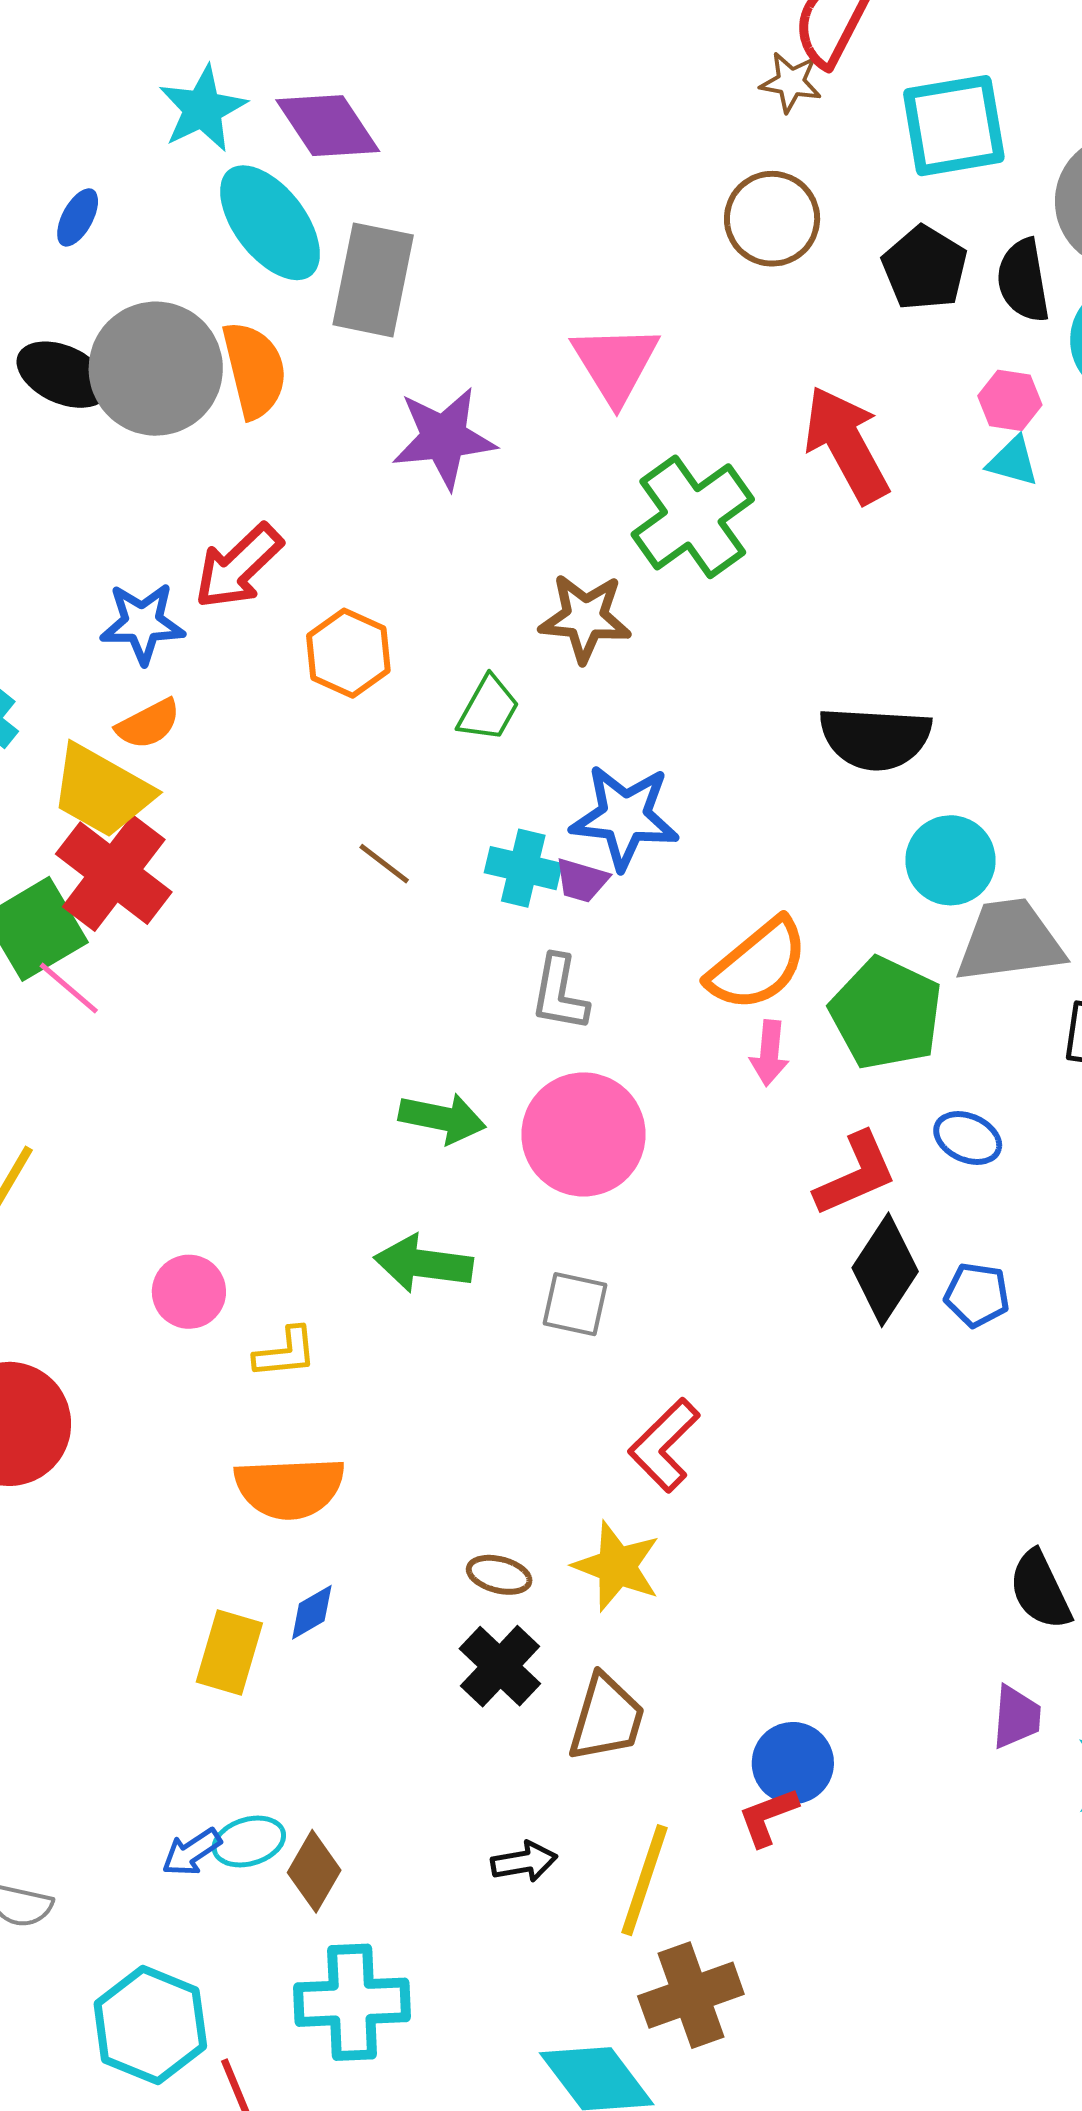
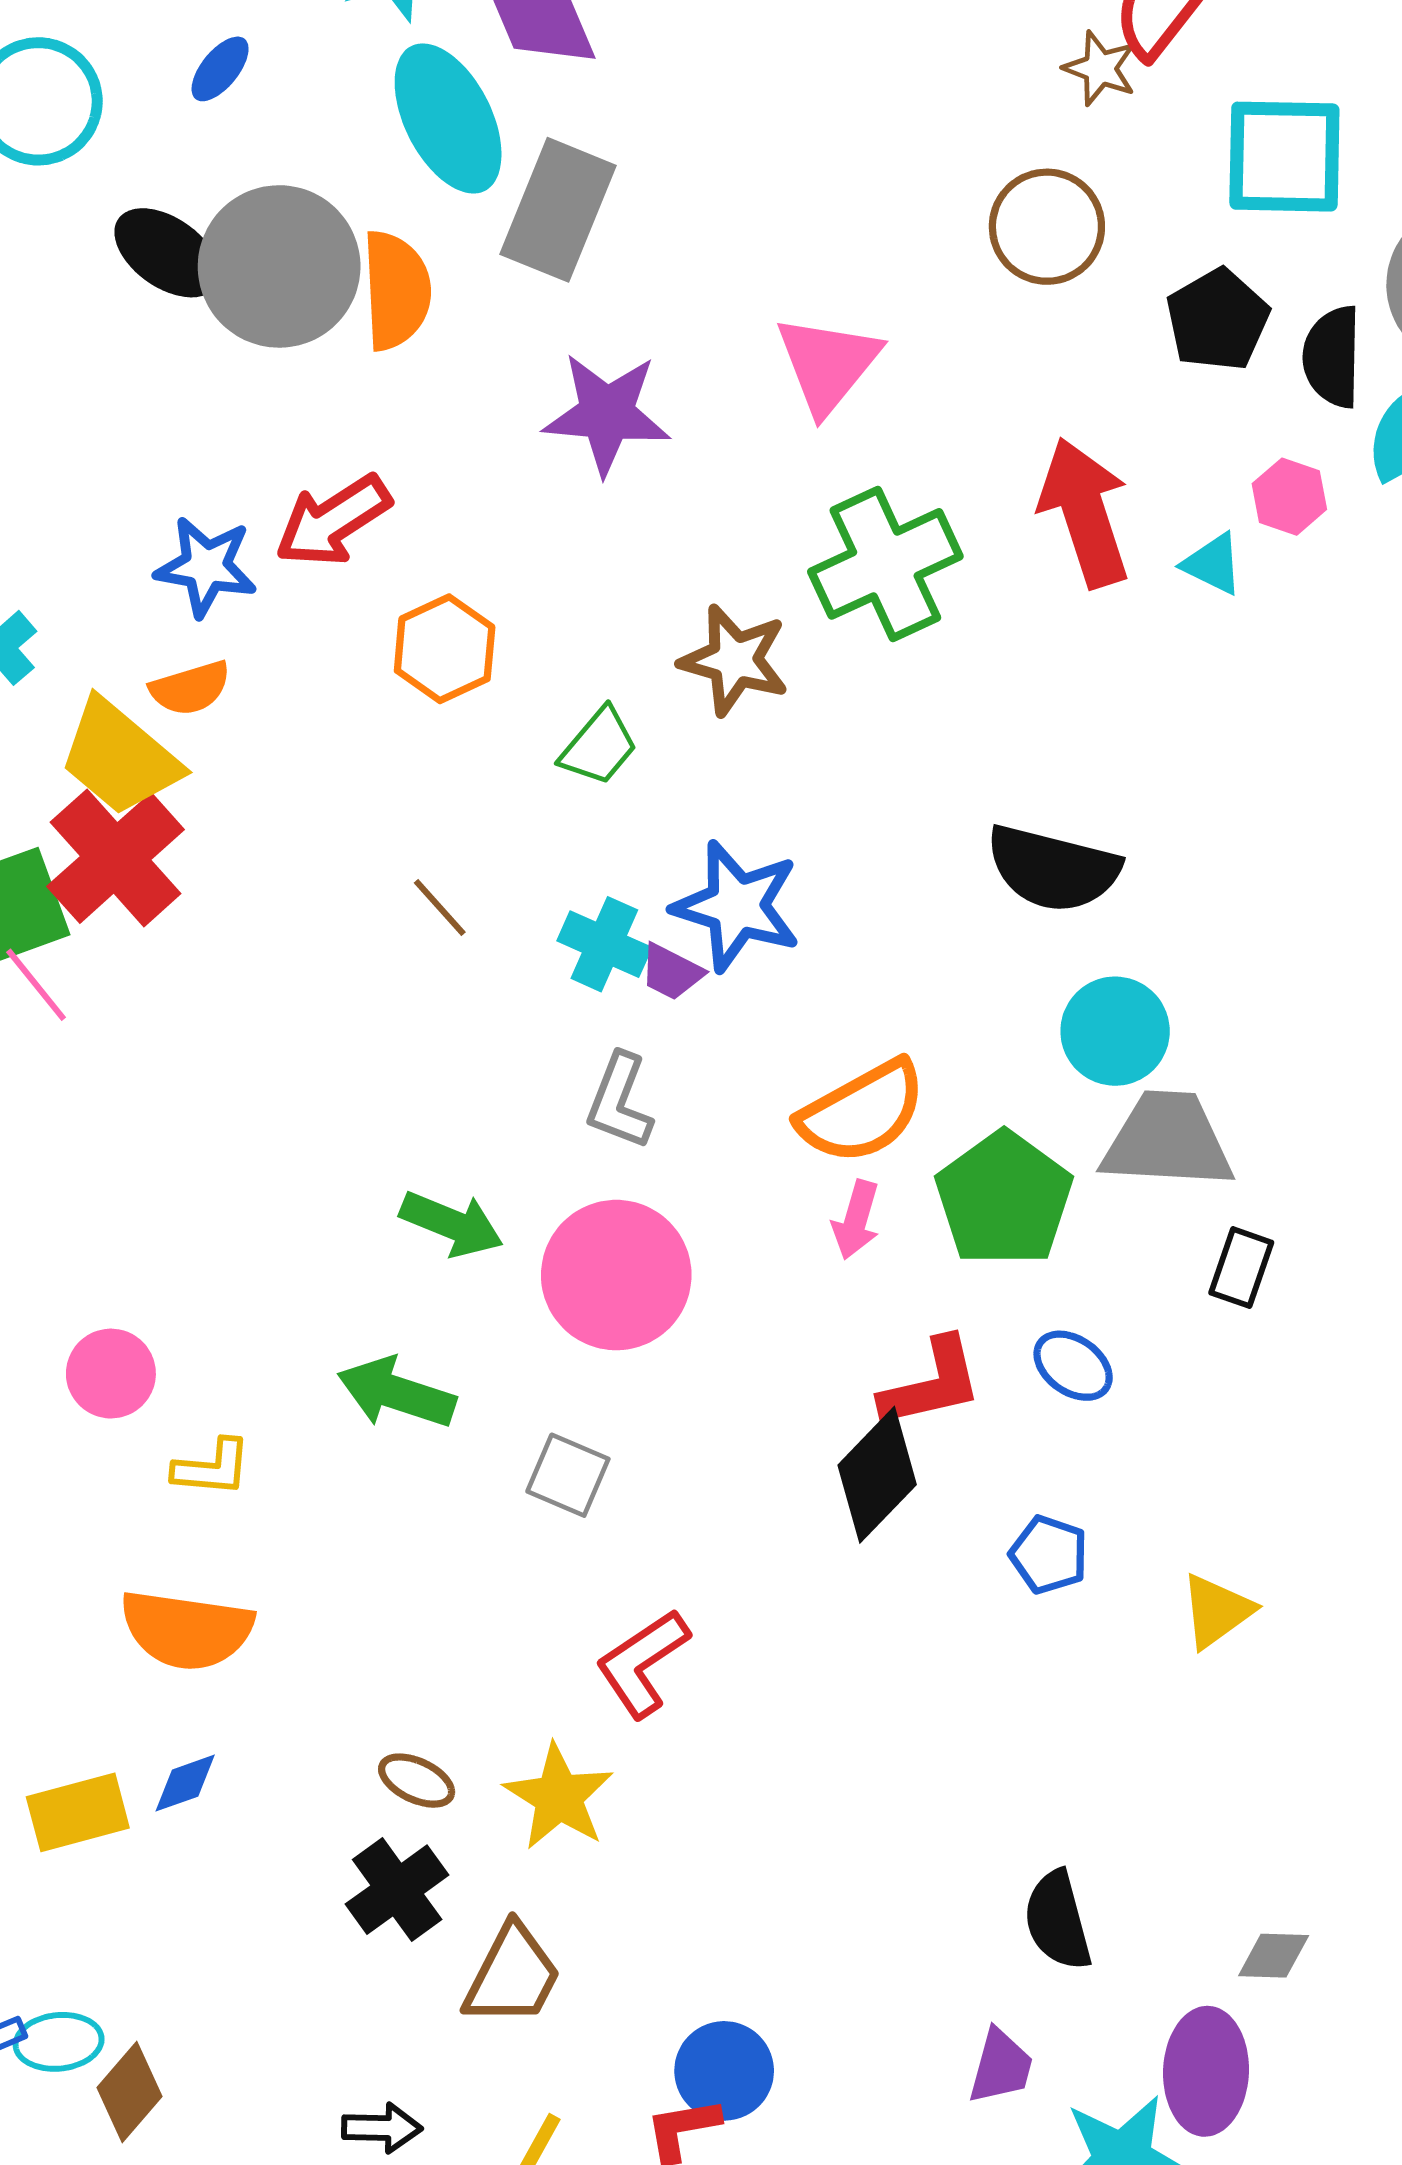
cyan triangle: (1013, 461) -> (1213, 564), moved
black diamond: (885, 1270) -> (877, 1475), moved
yellow rectangle: (229, 1653) -> (78, 1812), turned 48

